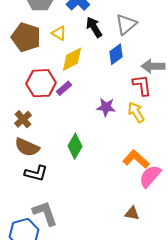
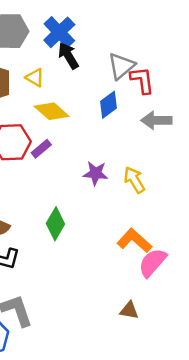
black arrow: (94, 27) -> (68, 56), moved
yellow diamond: (72, 59) -> (52, 111), turned 68
red L-shape: (142, 85) -> (142, 80), moved

